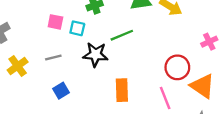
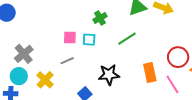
black star: (95, 54) -> (109, 75), moved
gray line: (53, 57) -> (67, 61), moved
orange rectangle: (122, 90) -> (150, 73), moved

